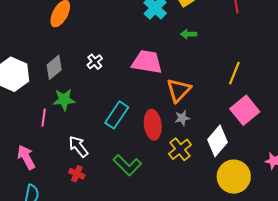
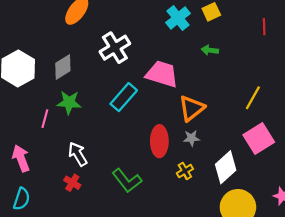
white cross: (95, 62) -> (115, 48), moved, size x1.8
cyan rectangle: (117, 115) -> (124, 97), moved
yellow cross: (180, 149) -> (185, 171), size x0.7

